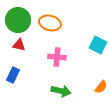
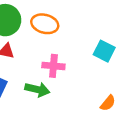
green arrow: (61, 91) -> (37, 89), moved

